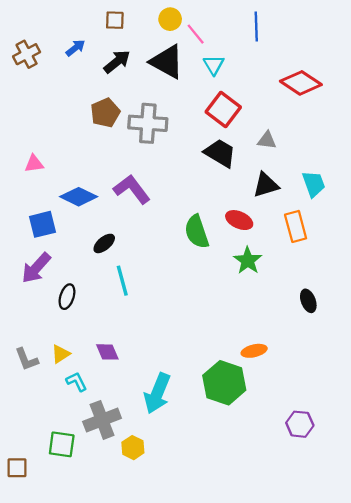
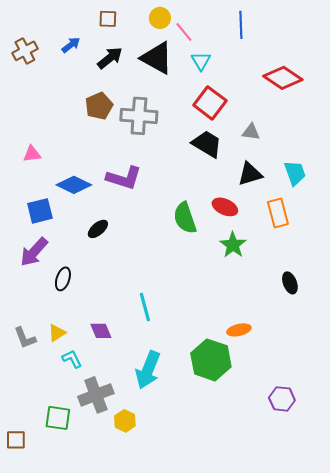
purple L-shape: (132, 189) -> (124, 178), turned 144
cyan line: (122, 281) -> (145, 307), moved

